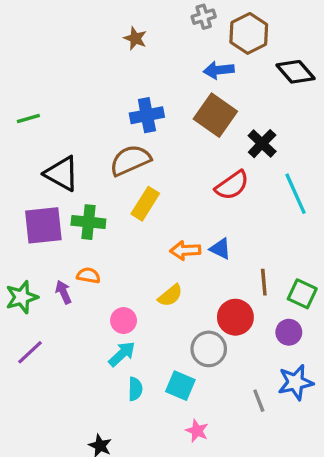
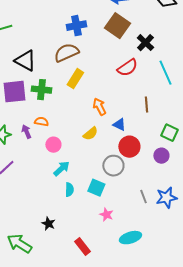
blue triangle: (220, 249) -> (119, 125), moved
orange arrow: (185, 250) -> (99, 107), turned 66
brown line: (264, 282) -> (146, 105), moved
pink circle: (124, 321) -> (53, 145), moved
blue star: (295, 382) -> (166, 198), moved

